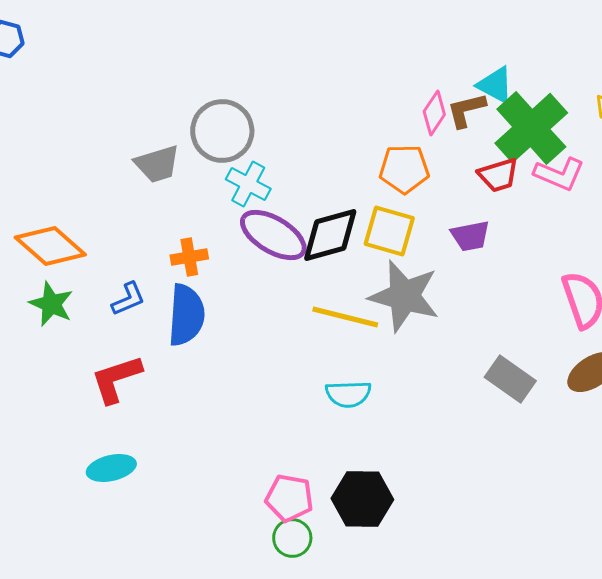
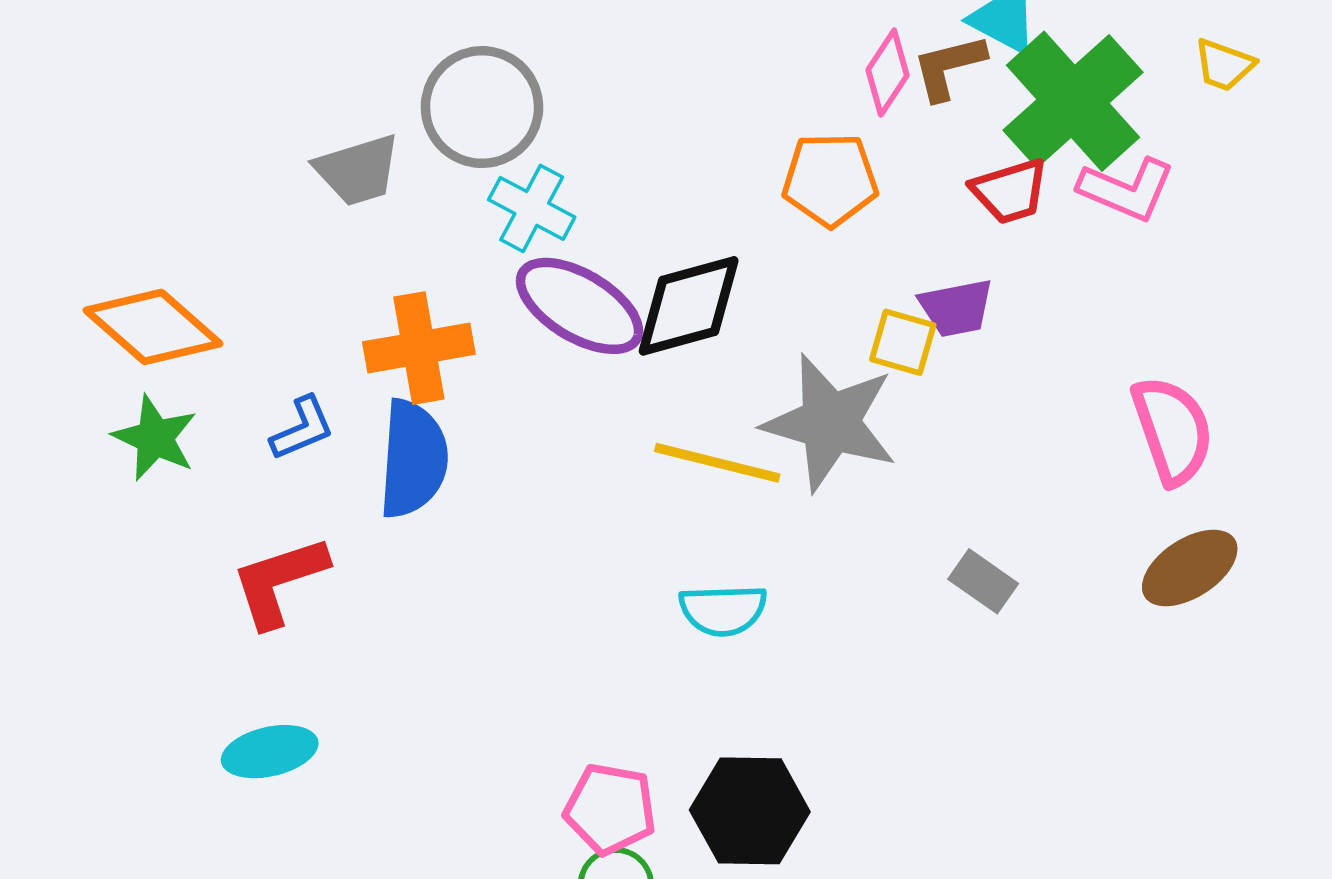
yellow square: (389, 231) -> (903, 342), moved, size x0.7
orange cross: (189, 257) -> (419, 348), size x1.5
gray rectangle: (510, 379) -> (983, 581), moved, size x0.7

